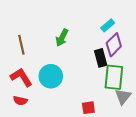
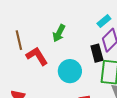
cyan circle: (51, 76) -> (70, 71), moved
red L-shape: (21, 77) -> (37, 56), moved

